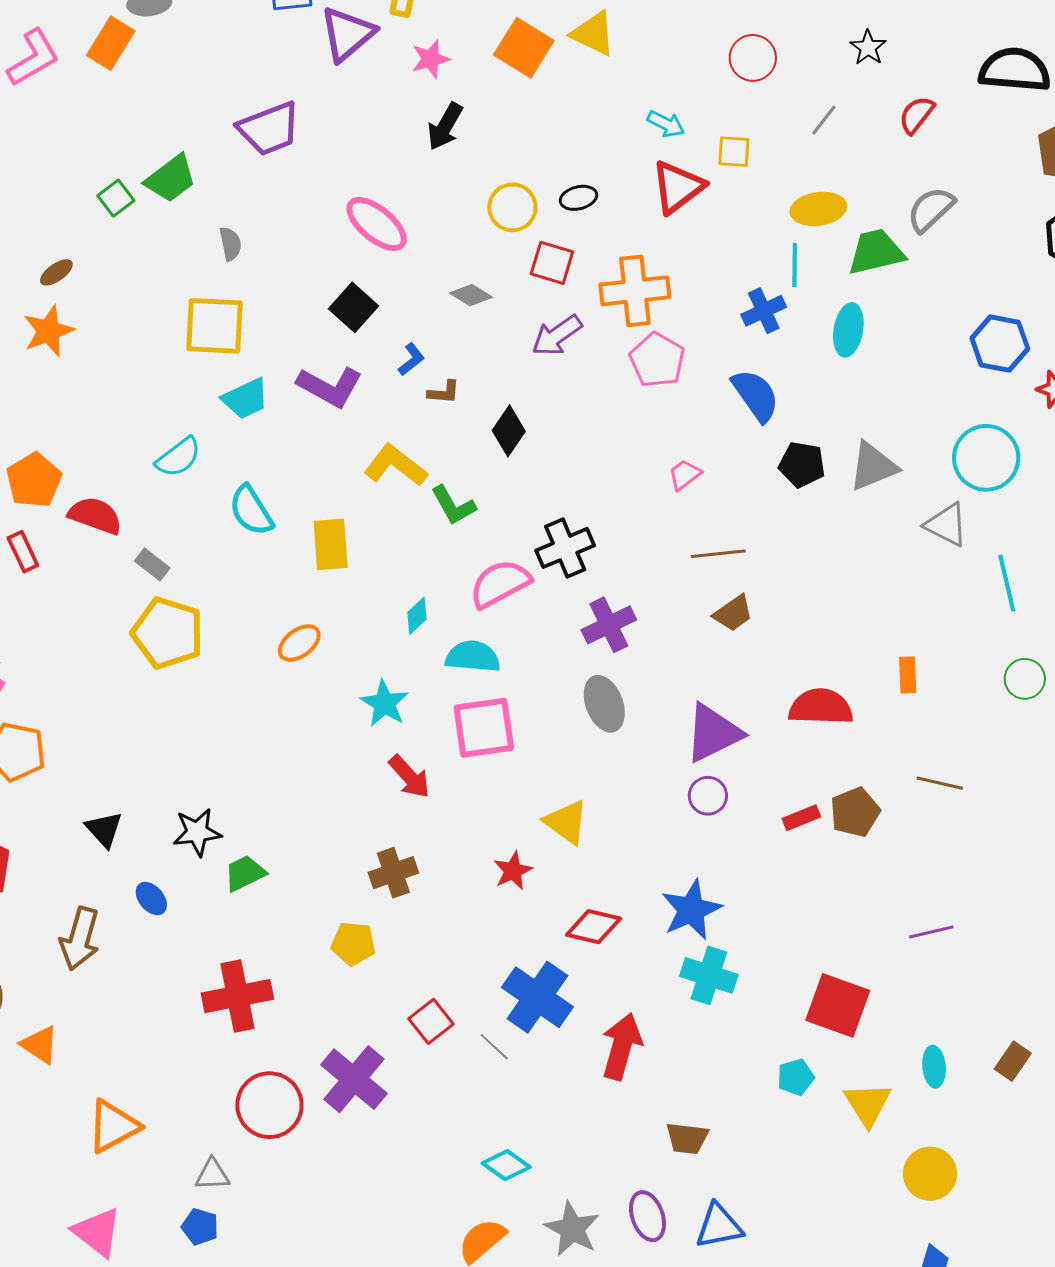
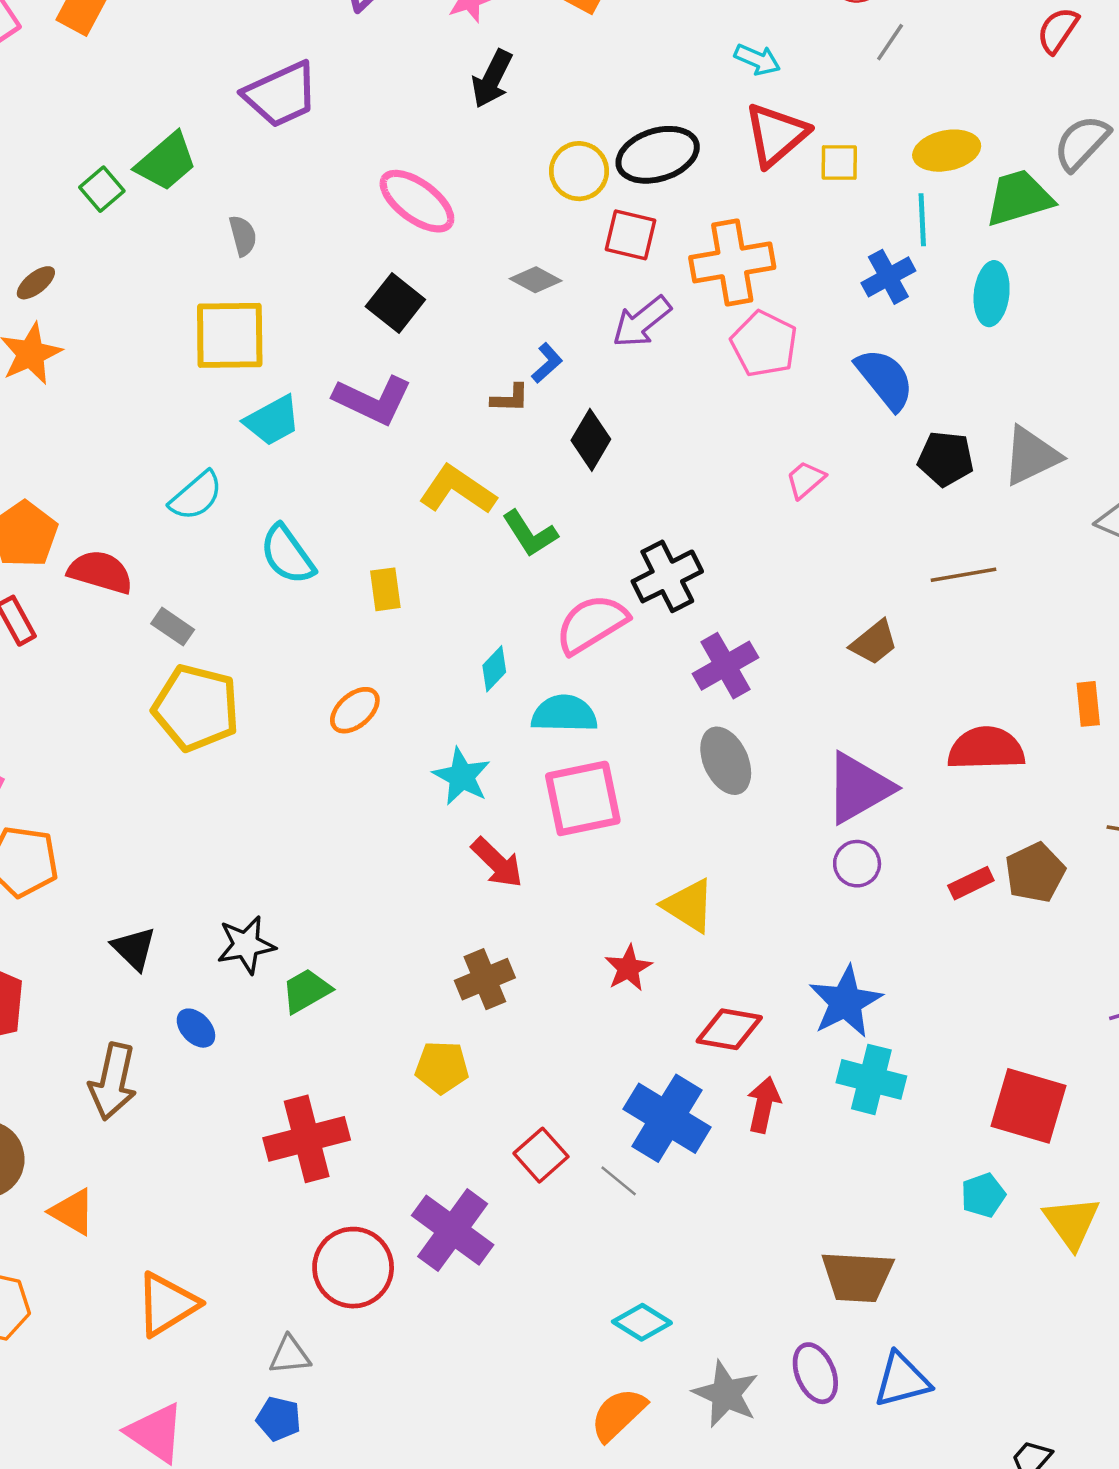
gray line: (824, 120) -> (890, 42), moved
yellow square: (734, 152) -> (839, 163), moved
black ellipse: (578, 198) -> (658, 155), size x1.8
blue L-shape: (411, 359) -> (547, 363), moved
yellow rectangle: (331, 544) -> (385, 589), size x0.7
brown line: (718, 554) -> (964, 575), moved
red arrow: (622, 1046) -> (764, 1105), moved, size x0.7
brown trapezoid: (687, 1138) -> (857, 1277), size x1.4

